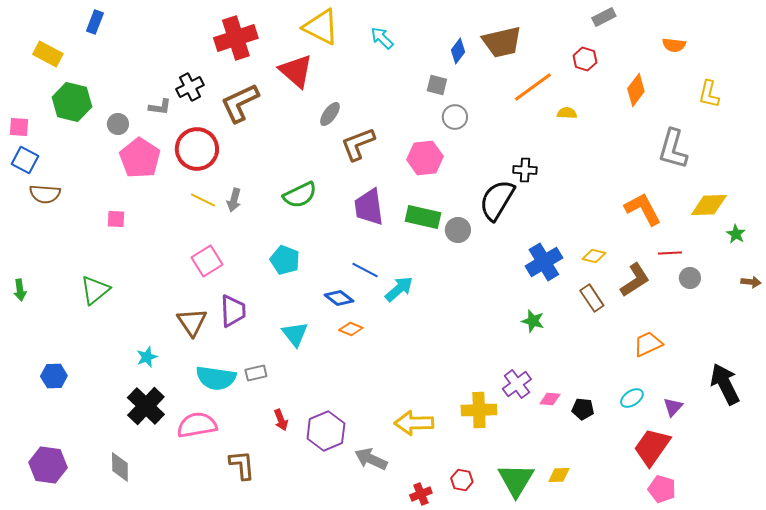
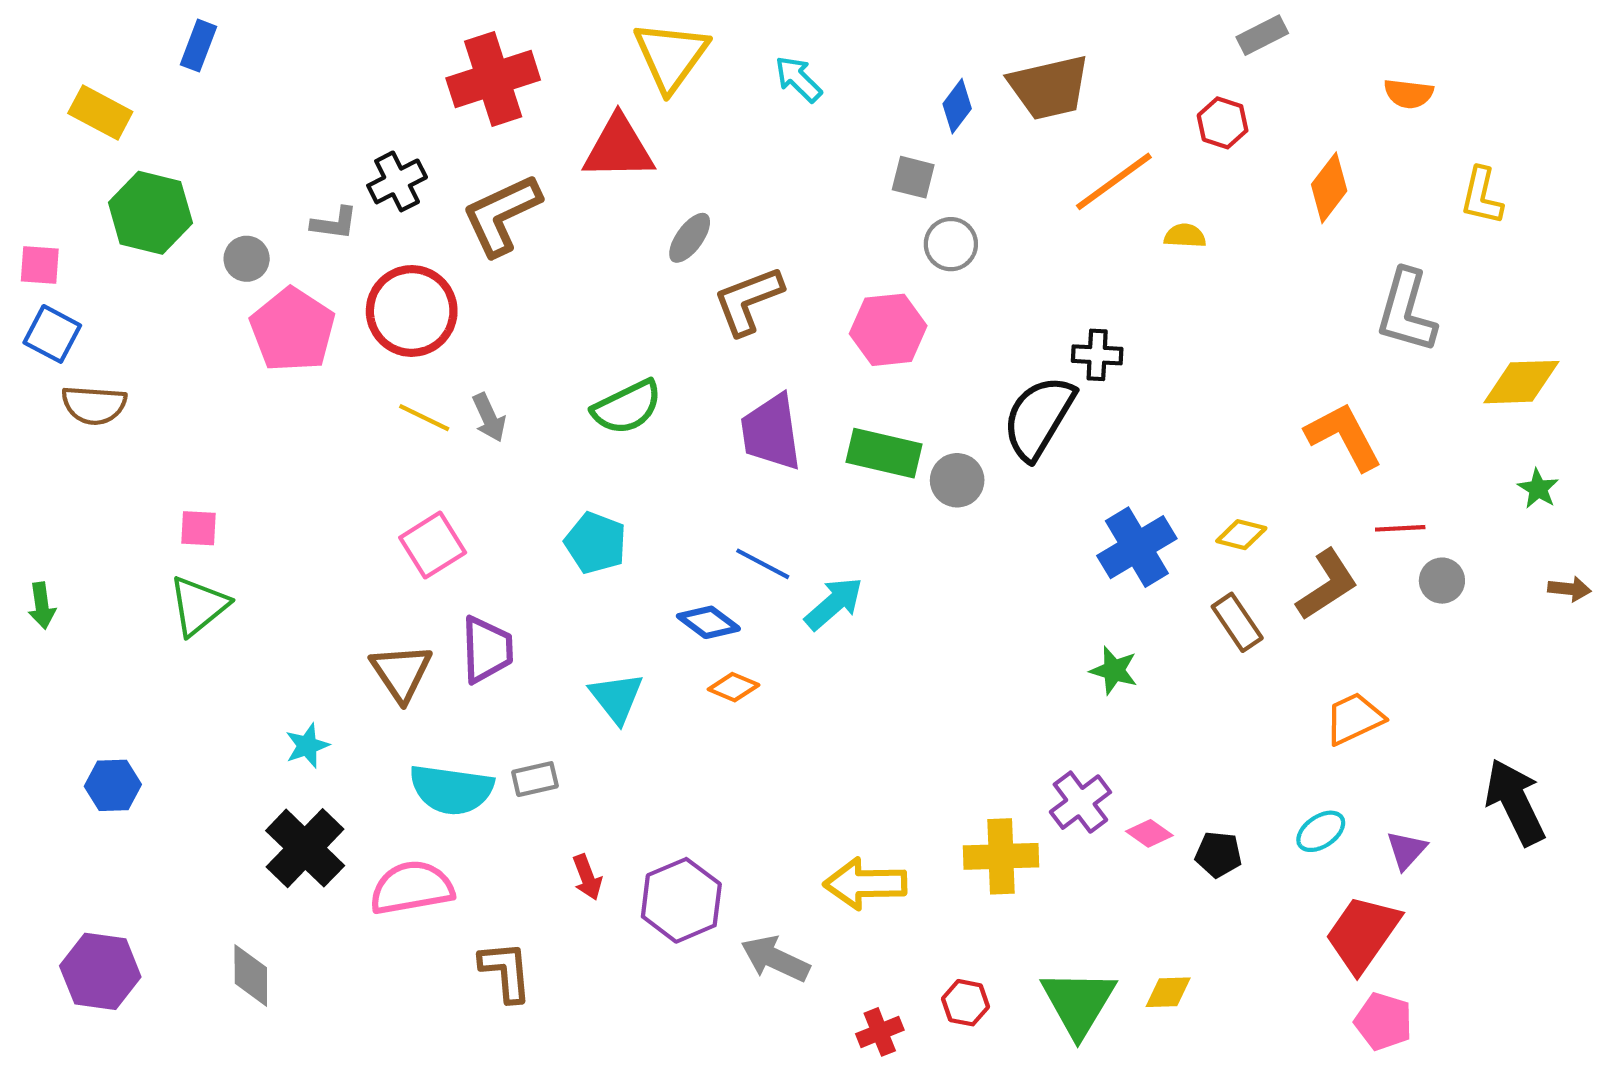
yellow triangle: (321, 27) -> (671, 56), turned 39
red triangle: (296, 71) -> (619, 148), turned -42
gray arrow: (234, 200) -> (489, 418), turned -40
yellow diamond: (709, 205) -> (1521, 382), moved
pink square: (116, 219) -> (199, 528), moved
pink diamond: (550, 399) -> (1149, 833), turned 30

